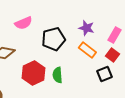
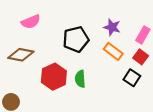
pink semicircle: (23, 23) -> (31, 22), moved
black square: (104, 74) -> (132, 78), turned -35

